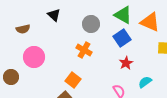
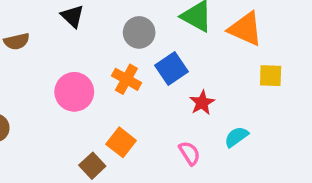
blue square: (122, 38) -> (172, 68), moved
pink circle: (34, 57) -> (74, 92), moved
orange square: (73, 80) -> (121, 142), moved

